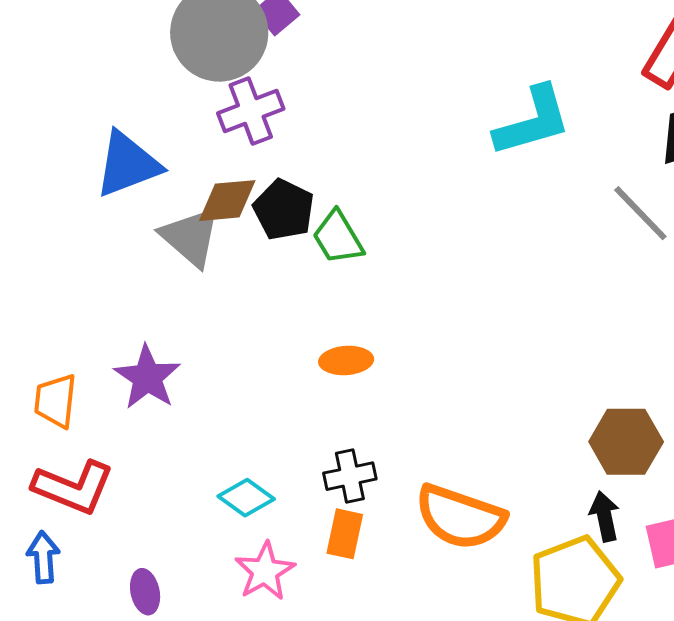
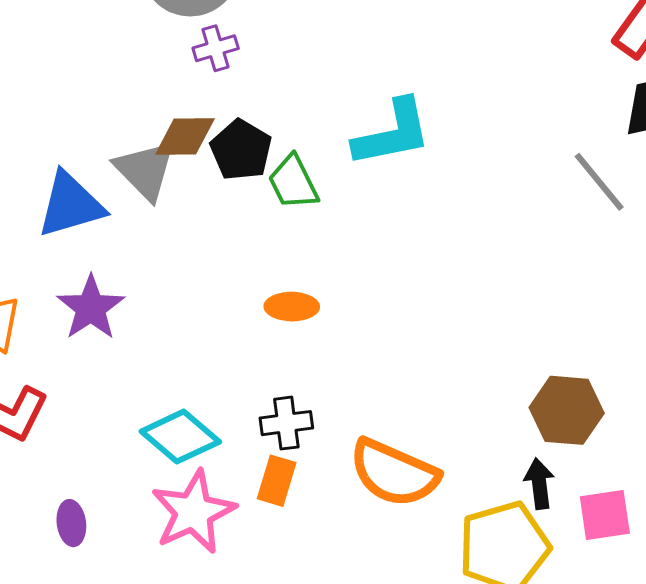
purple cross: (251, 111) -> (216, 48), size x0.7
cyan L-shape: (533, 121) -> (392, 133), moved
blue triangle: (128, 164) -> (71, 205), moved
cyan diamond: (246, 498) -> (180, 437), size x1.4
pink star: (265, 571) -> (193, 512), size x1.4

